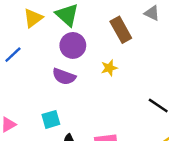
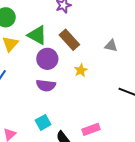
gray triangle: (152, 13) -> (111, 46), moved
brown rectangle: (121, 30) -> (69, 40), moved

